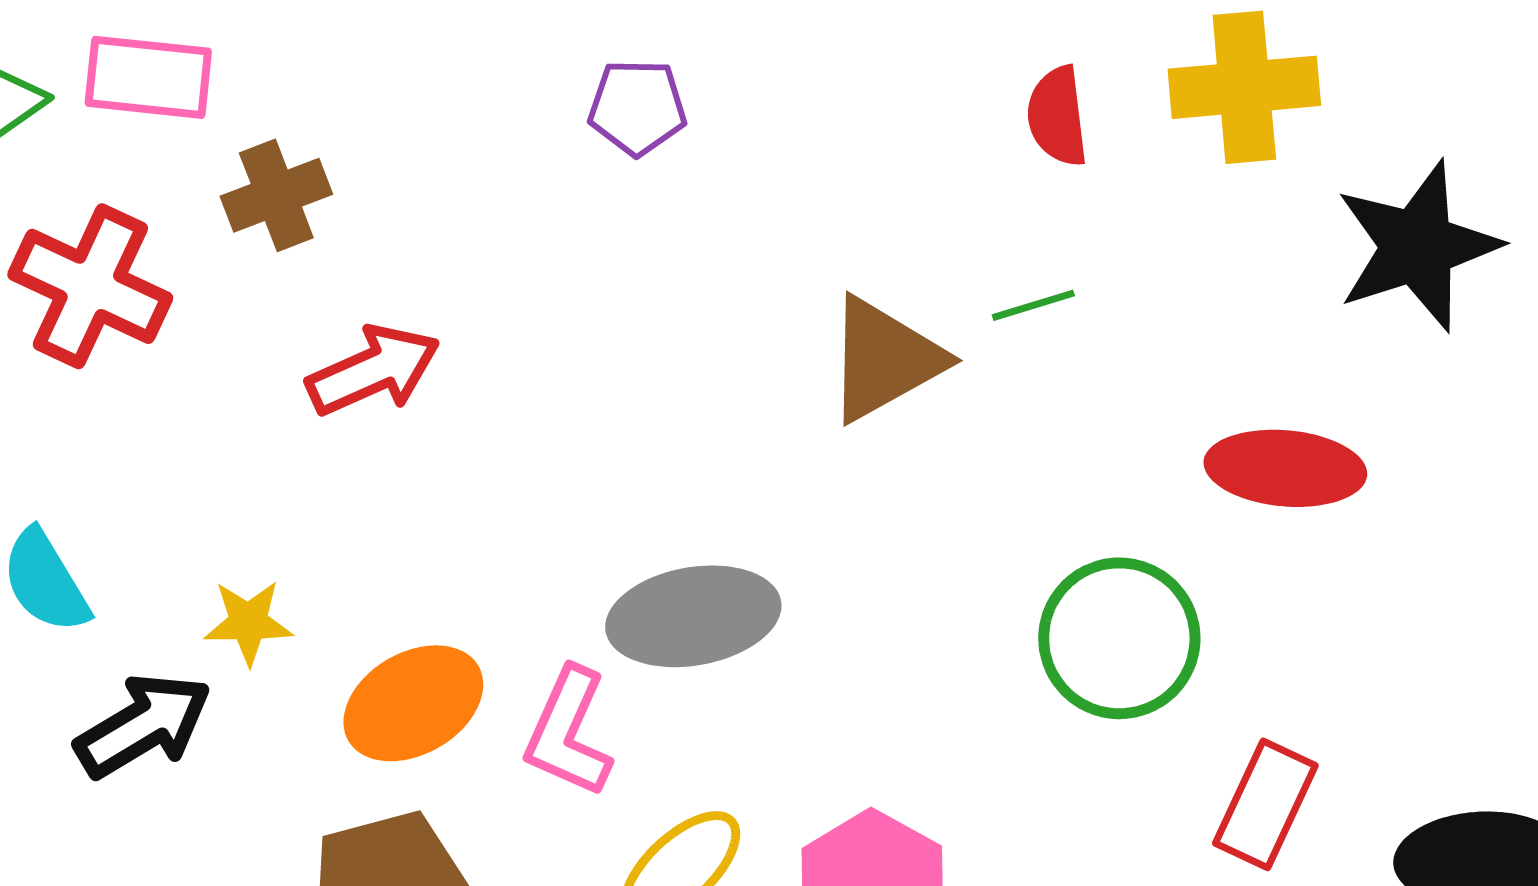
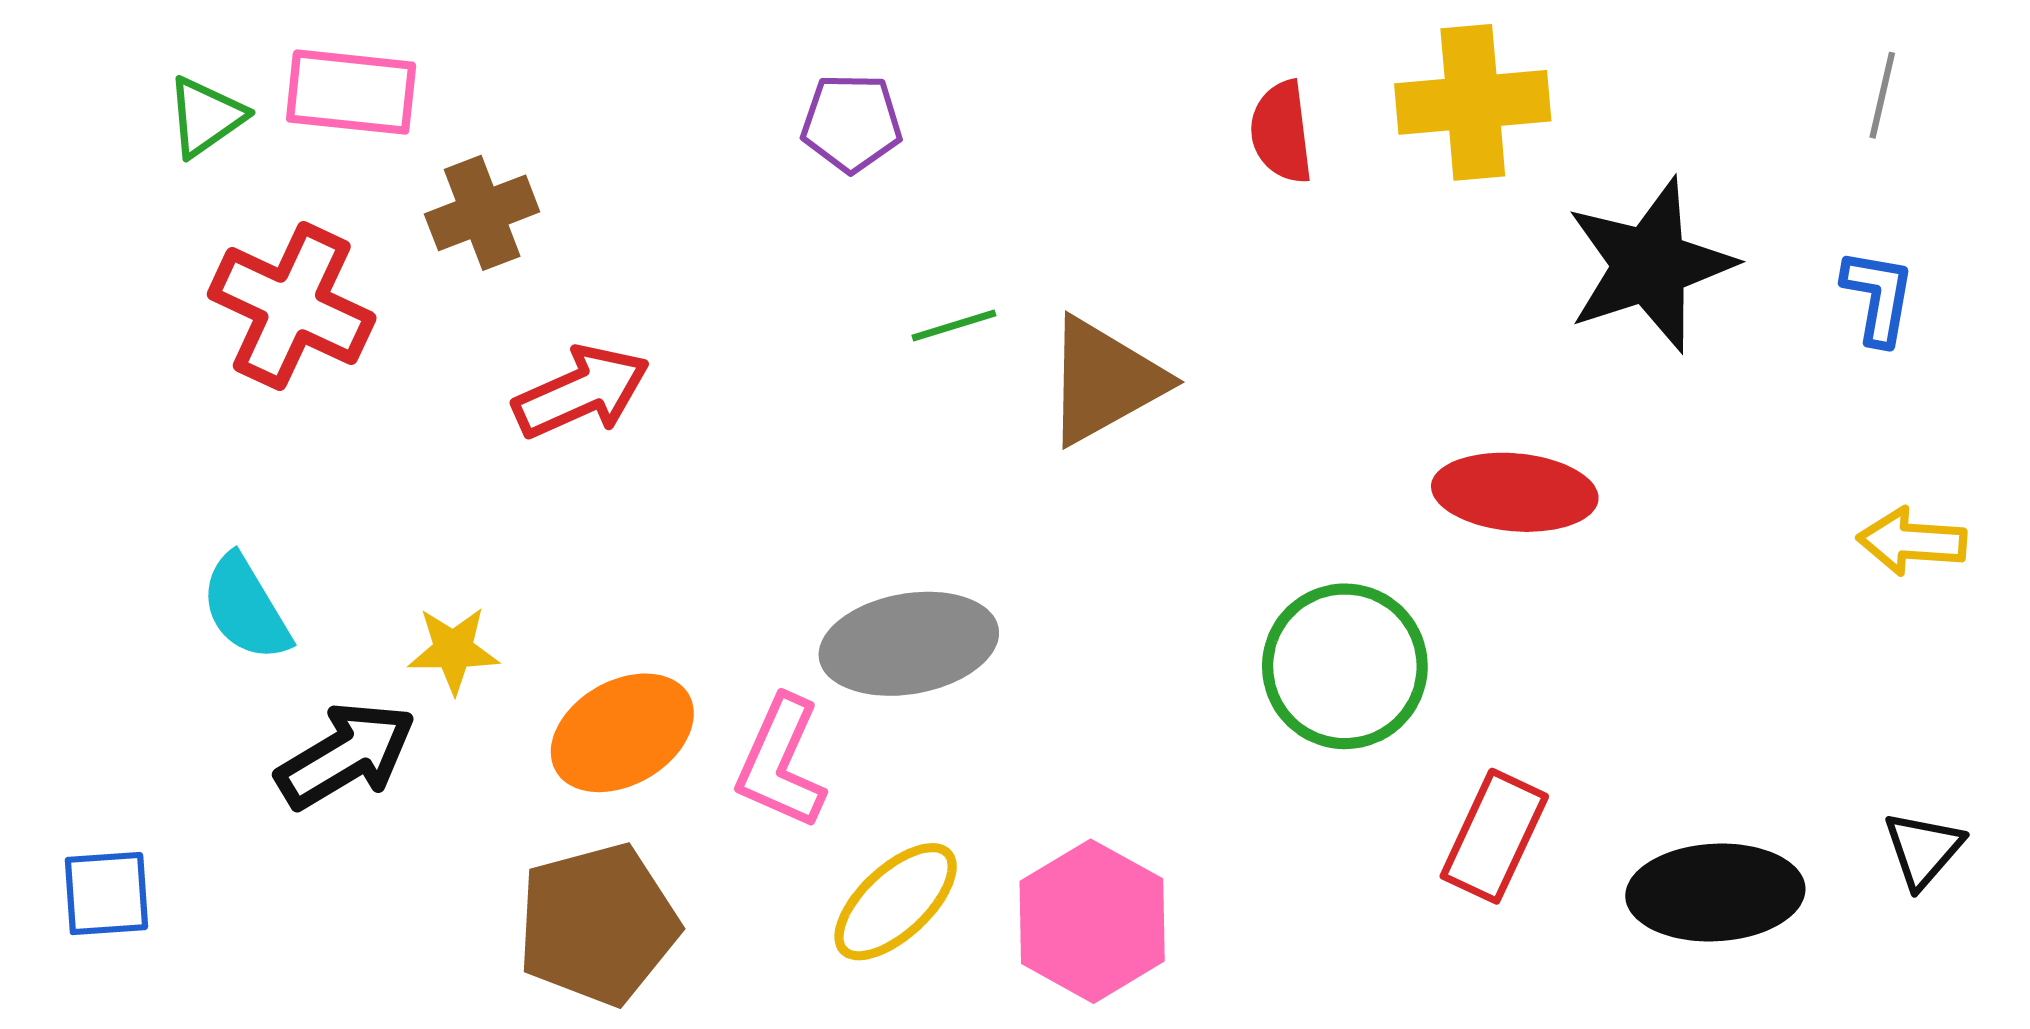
green line: (1033, 305) -> (954, 325), moved

